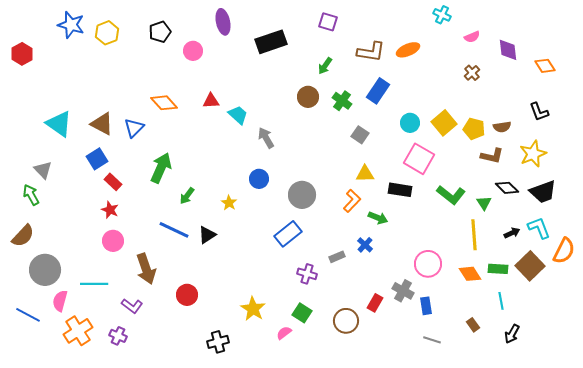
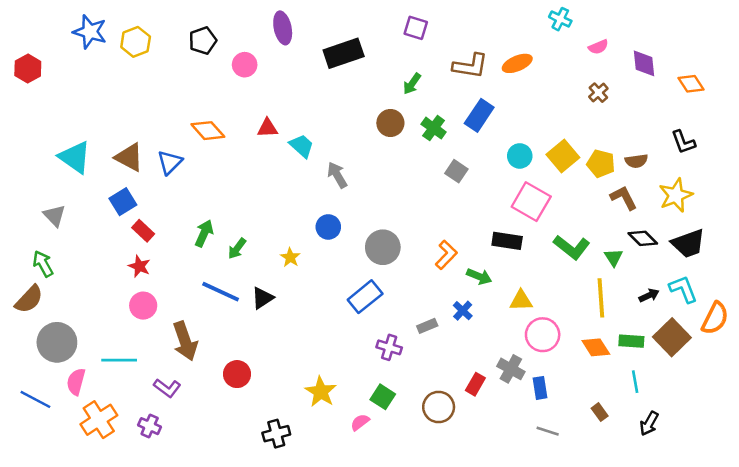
brown L-shape: (492, 156) -> (624, 198), turned -130
green arrow: (161, 168) -> (204, 233), moved, size x0.7
yellow triangle: (365, 174) -> (521, 300), moved
green arrow: (31, 195) -> (43, 264), moved

